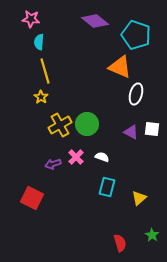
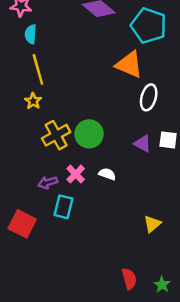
cyan rectangle: (107, 187) -> (64, 207), moved
green star: (152, 235) -> (162, 285), moved

